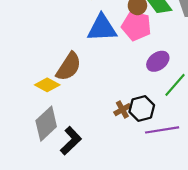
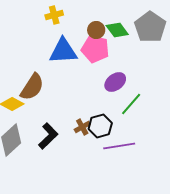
black L-shape: (71, 141) -> (48, 136), moved

